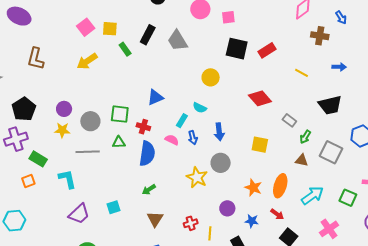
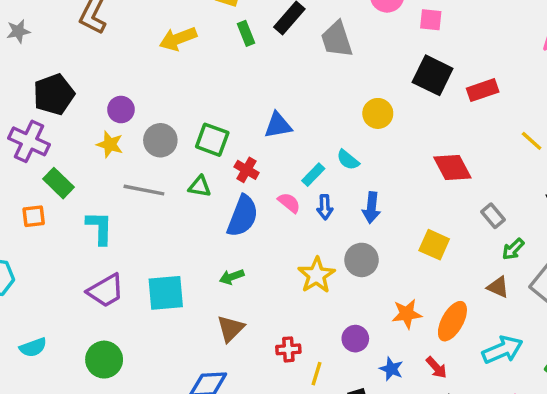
purple cross: (16, 139) -> (29, 141), turned 30
orange star: (253, 188) -> (407, 314), turned 30
cyan square: (114, 207) -> (166, 293), size x1.6

